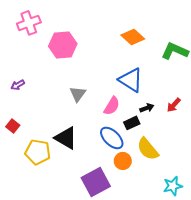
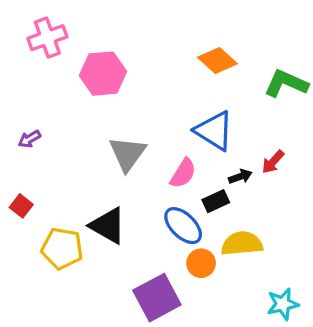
gray triangle: (78, 94) -> (128, 154), size x1.4
red arrow: (174, 105) -> (273, 162), moved
yellow semicircle: (148, 149) -> (242, 244), turned 125

